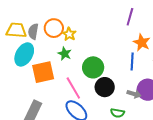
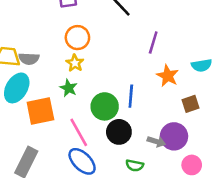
orange circle: (54, 28) -> (77, 38), moved
gray semicircle: (33, 31) -> (29, 59), turned -98
blue line: (132, 61) -> (131, 96), moved

